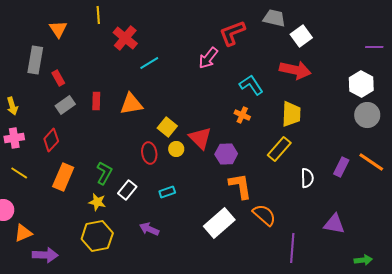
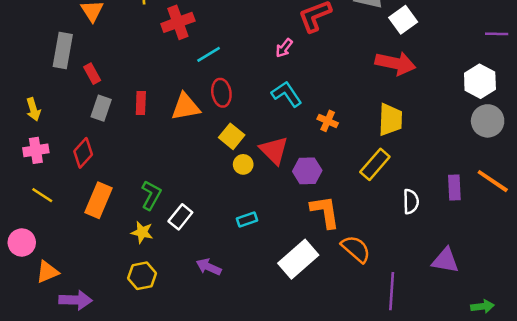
red cross: (125, 38) -> (178, 22), turned 30
pink arrow: (208, 58) -> (284, 48), size x0.7
cyan L-shape: (251, 85) -> (287, 94), moved
gray rectangle: (65, 105) -> (101, 108), turned -36
red ellipse: (149, 153) -> (221, 93), moved
purple rectangle: (341, 167) -> (454, 187), turned -30
cyan rectangle: (167, 192) -> (247, 219), moved
yellow hexagon: (97, 236) -> (142, 276), size x0.7

